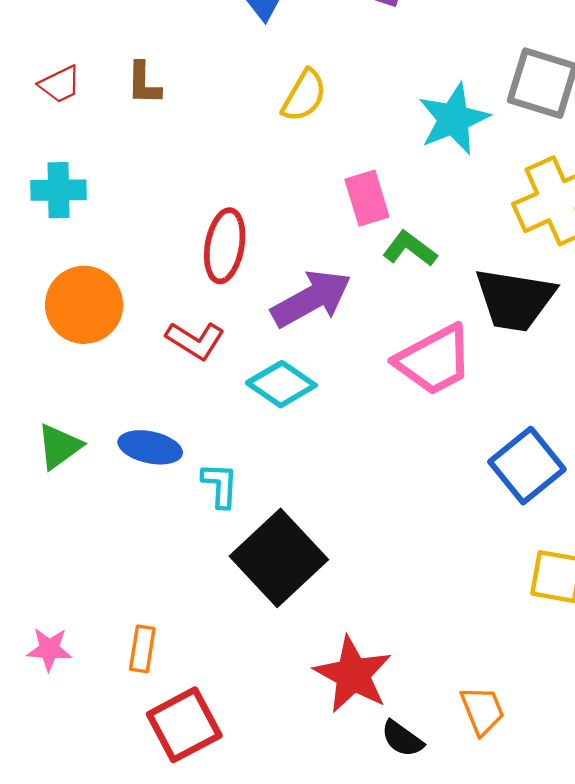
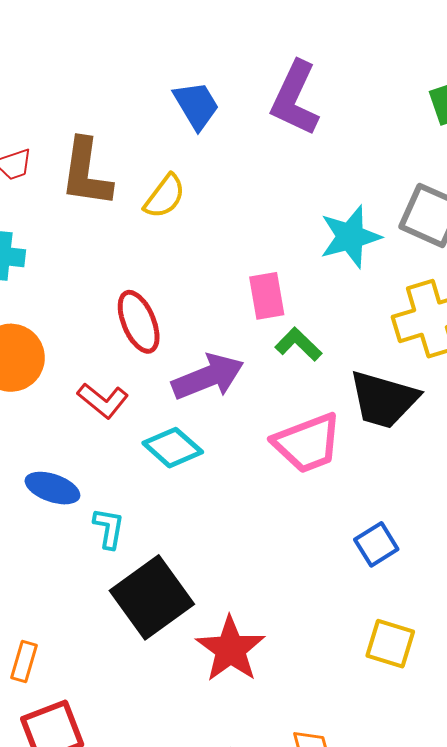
brown L-shape: (144, 83) -> (86, 173), size x1.8
yellow semicircle: (304, 96) -> (165, 196), moved
red ellipse: (225, 246) -> (139, 322), turned -40
blue square: (527, 466) -> (376, 544), size x0.7
red star: (353, 675) -> (230, 649), moved

